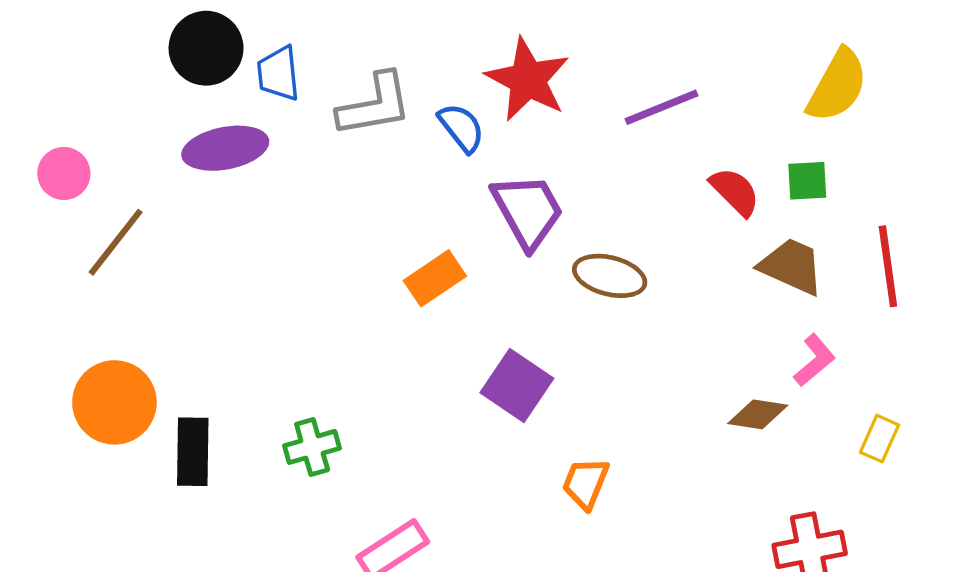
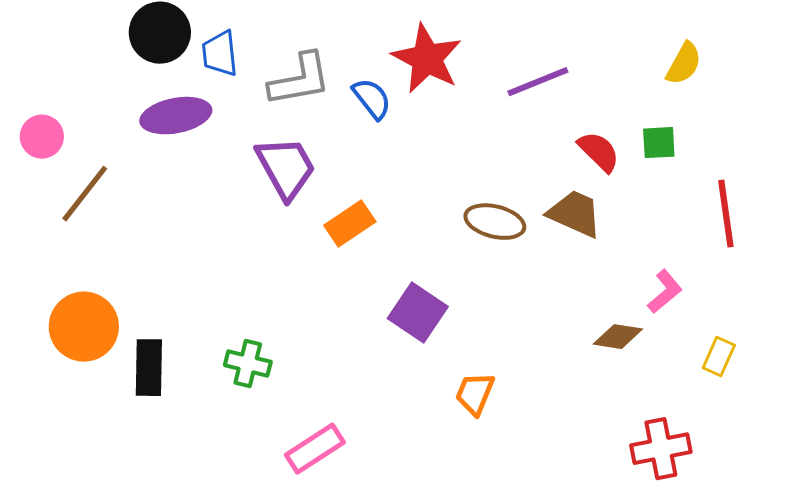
yellow semicircle: (837, 86) -> (684, 64), size x0.7
purple trapezoid: (528, 211) -> (286, 168), moved
brown trapezoid: (792, 266) -> (575, 214), moved
green cross: (312, 447) -> (248, 364), turned 30

